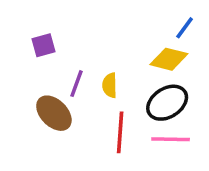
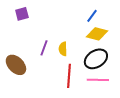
blue line: (185, 28) -> (92, 16), moved
purple square: (44, 45) -> (22, 14), moved
brown ellipse: (54, 113) -> (16, 65), moved

